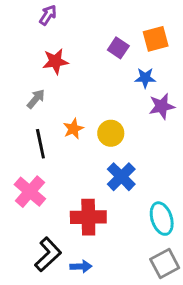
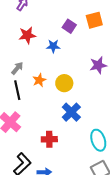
blue star: (145, 78) -> (53, 46), moved
gray arrow: (36, 99) -> (17, 68), moved
red cross: (88, 217) -> (49, 139), size x0.7

